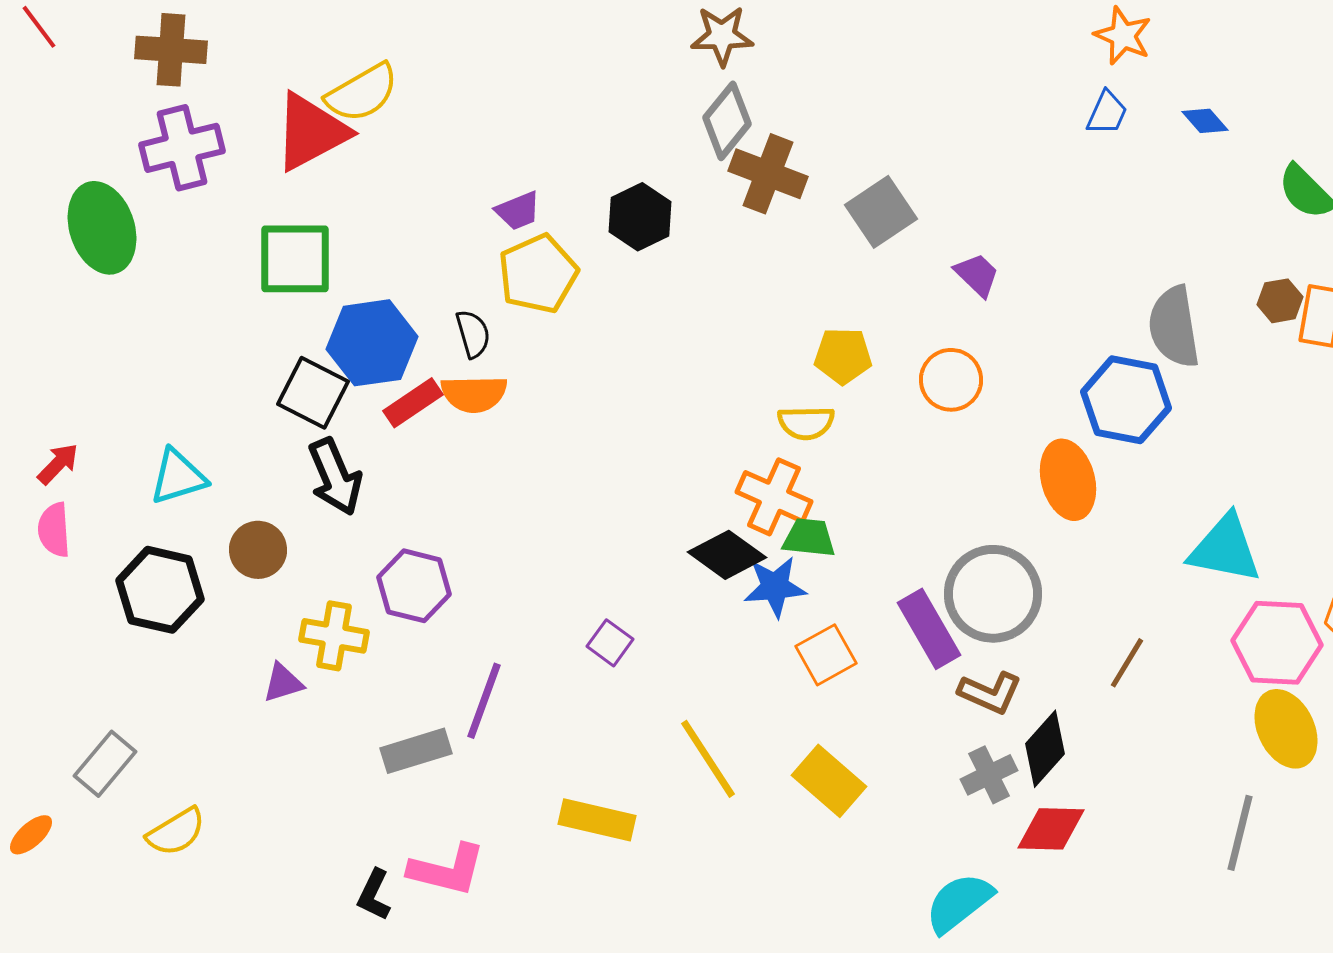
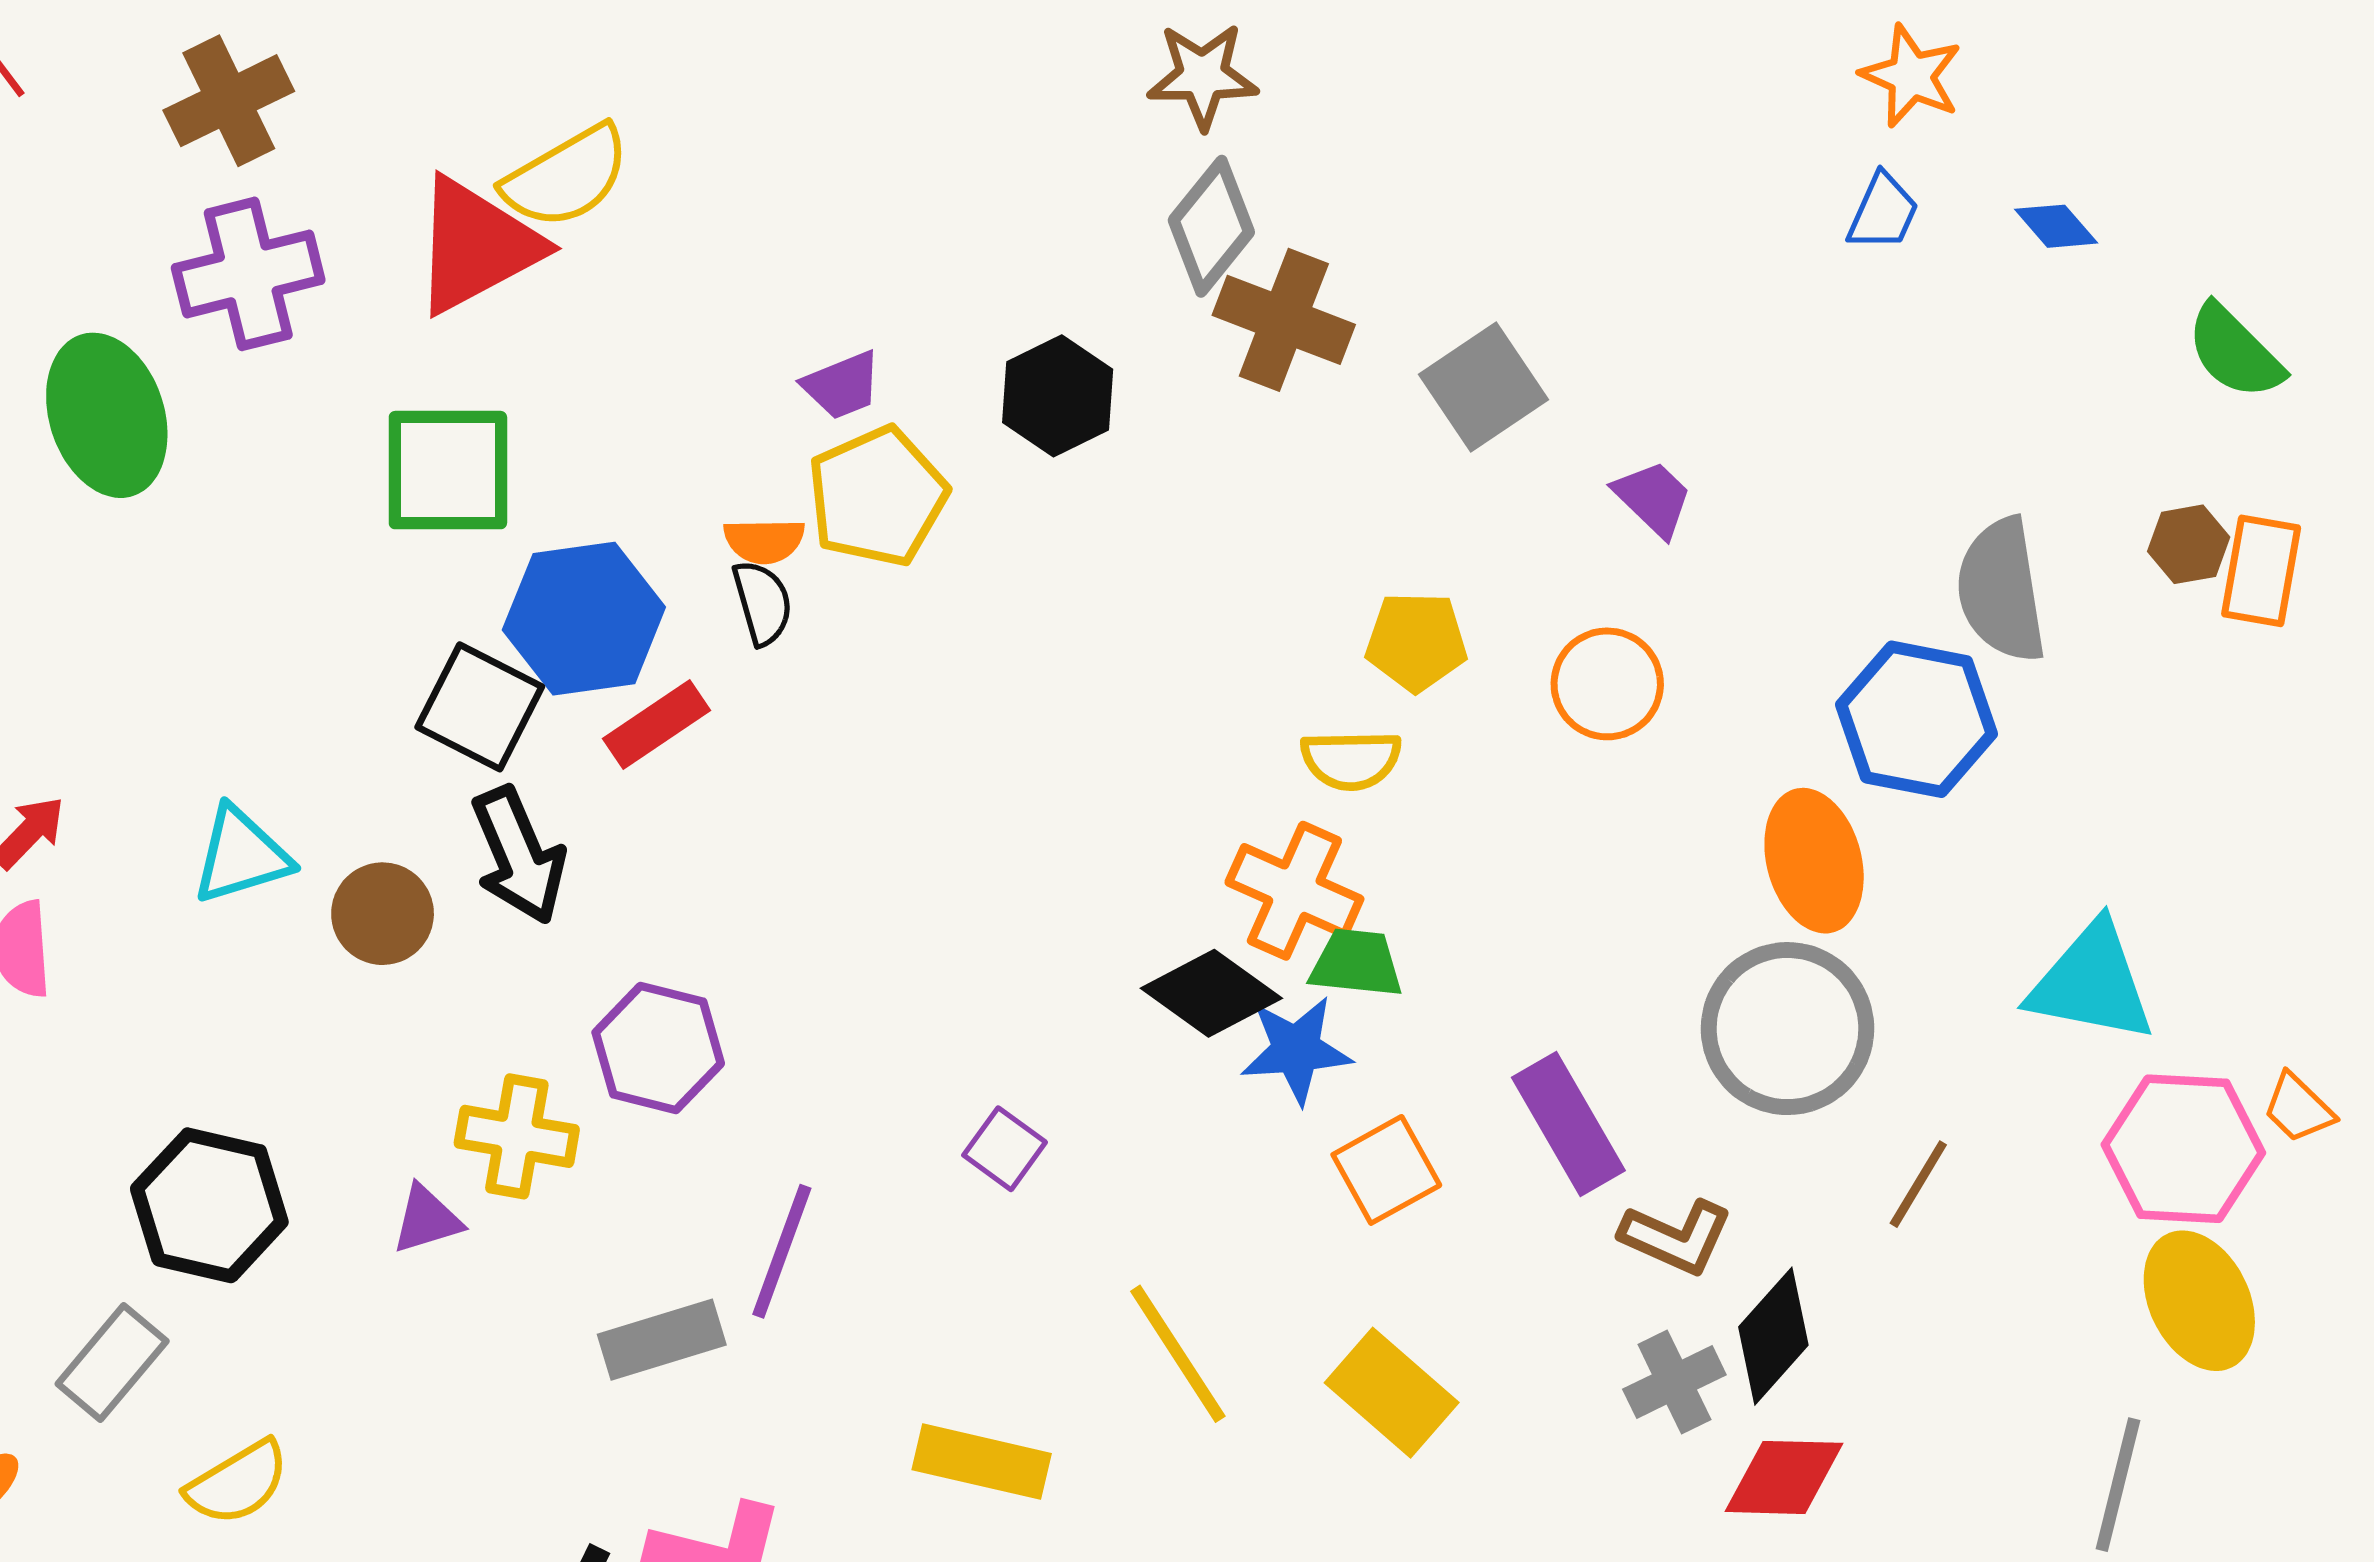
brown cross: (171, 50) -> (229, 101), turned -30
orange semicircle: (474, 394) -> (764, 541), moved, size x0.7
brown circle: (258, 550) -> (383, 914), moved
black hexagon: (160, 590) -> (209, 1205), moved
gray circle: (993, 594) -> (1788, 1029), moved

